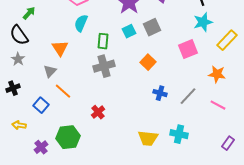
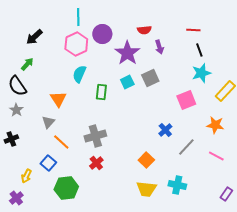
orange square: (148, 62) -> (146, 160), moved
gray cross: (104, 66) -> (95, 136), moved
blue cross: (160, 93) -> (165, 130), moved, turned 32
blue square: (41, 105) -> (48, 163), moved
yellow arrow: (19, 125) -> (26, 176), moved, turned -72
purple cross: (41, 147) -> (16, 198), moved

